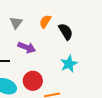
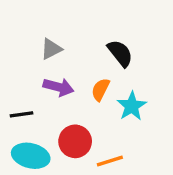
orange semicircle: (45, 21) -> (101, 90), moved
gray triangle: (16, 23) -> (51, 49), moved, turned 32

